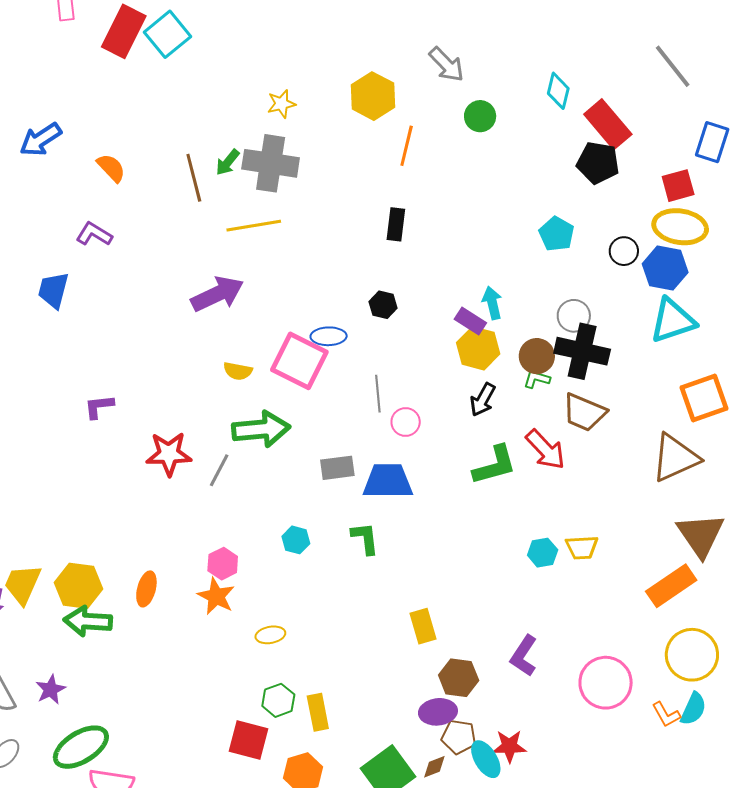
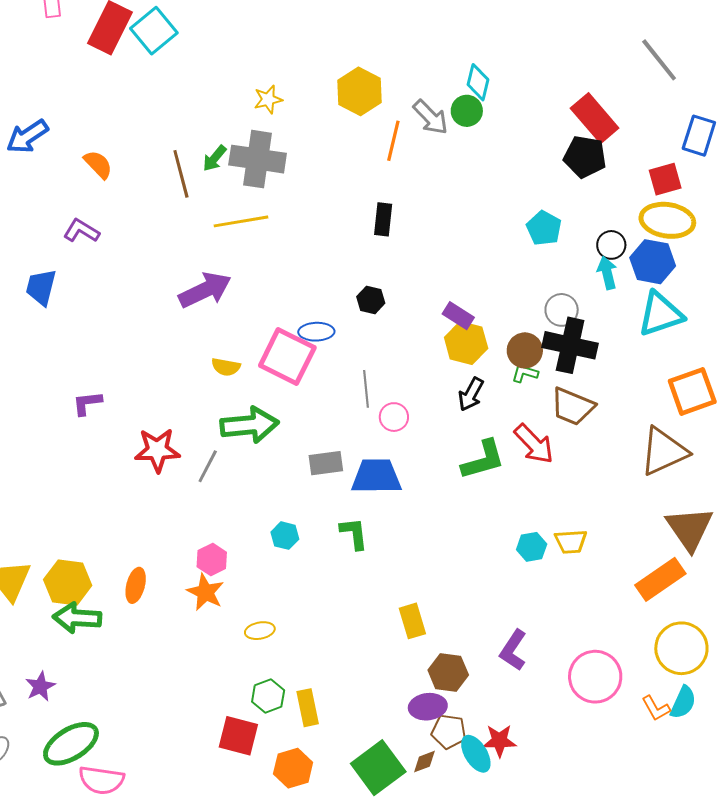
gray arrow: (446, 65) -> (430, 117), moved
cyan diamond: (558, 91) -> (478, 82), moved
cyan arrow: (492, 303) -> (607, 273), moved

